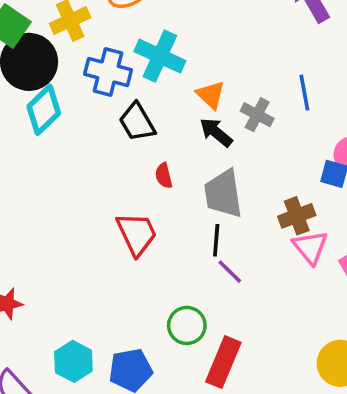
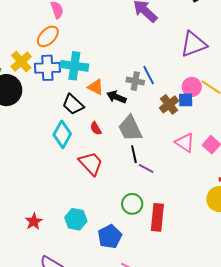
blue cross: (108, 72) -> (47, 68), moved
blue line: (304, 93) -> (149, 75), moved
orange triangle: (211, 95) -> (96, 87), moved
cyan diamond: (44, 110) -> (62, 134), moved
brown cross: (297, 216) -> (169, 104), moved
cyan hexagon: (73, 361) -> (76, 219), moved

